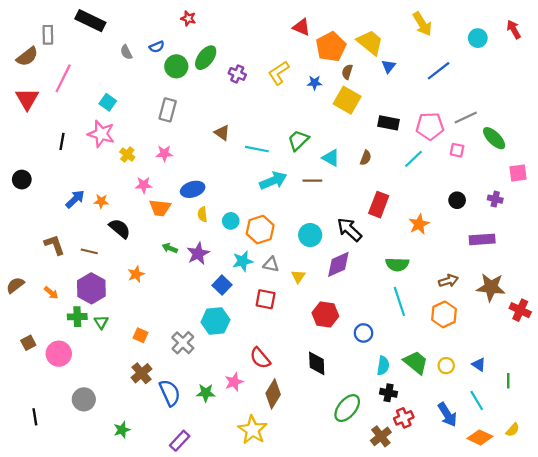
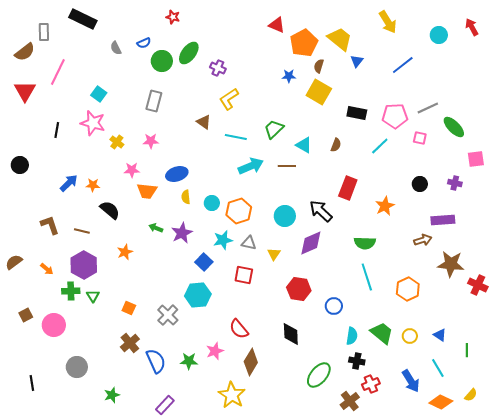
yellow L-shape: (279, 73) -> (229, 99), moved
brown arrow: (448, 281) -> (423, 240), moved

